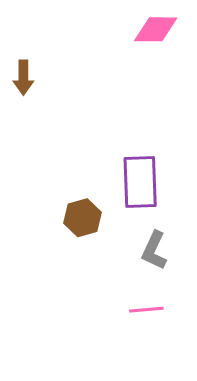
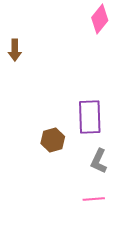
pink diamond: (156, 29) -> (100, 19), turned -52

